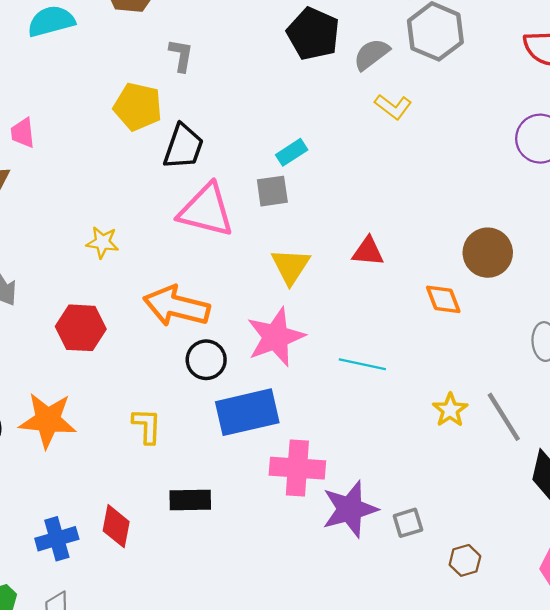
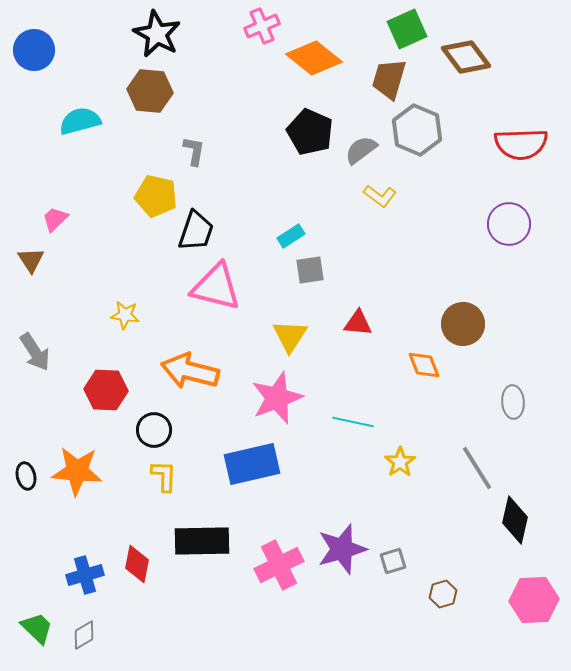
pink trapezoid: (23, 133) -> (55, 219), turned 52
gray square: (272, 191) -> (310, 270), moved
black circle: (206, 360) -> (154, 430), moved
yellow star: (450, 410) -> (400, 462), moved
pink cross: (297, 468) -> (279, 565), moved, turned -30
black rectangle: (190, 500) -> (202, 541), size x1.5

